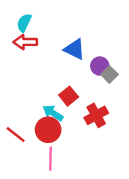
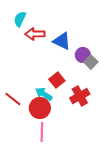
red arrow: (25, 42) -> (35, 34), moved
red line: (16, 135) -> (13, 99), moved

